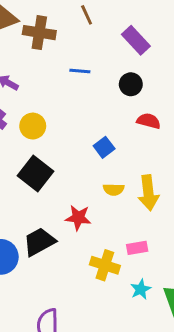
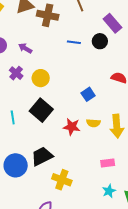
black circle: (131, 84) -> (100, 41), moved
red star: (78, 218) -> (72, 127), moved
yellow cross: (105, 265) -> (62, 180), moved

